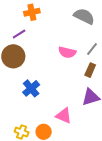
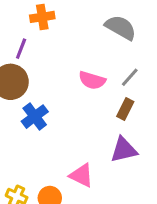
purple line: (19, 34) -> (21, 49), turned -40
blue cross: (31, 88) -> (35, 117), moved

